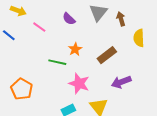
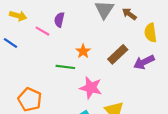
purple semicircle: (69, 19) -> (59, 20), moved, turned 64
brown arrow: (121, 19) -> (129, 14), turned -32
purple arrow: (121, 82) -> (144, 62), moved

